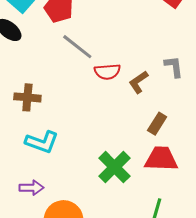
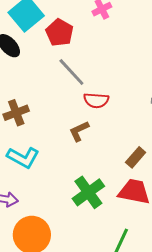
brown L-shape: (138, 82) -> (79, 131), moved
brown cross: (27, 97) -> (16, 113), turned -35

